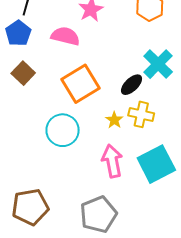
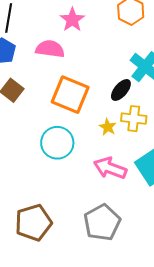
orange square: (80, 84) -> (70, 95), turned -30
pink arrow: (112, 161) -> (110, 168), turned -52

